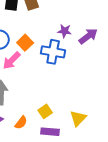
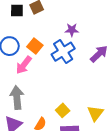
purple arrow: (88, 36) -> (99, 54), moved
blue cross: (53, 52) -> (63, 52), turned -35

